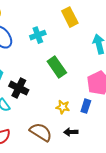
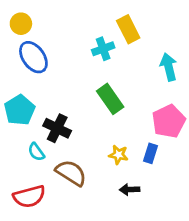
cyan cross: (38, 35) -> (103, 49), moved
brown semicircle: (41, 132) -> (71, 173), moved

